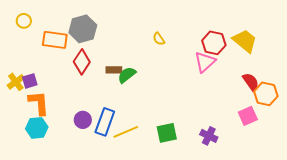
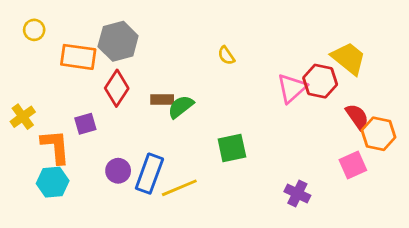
red hexagon: (214, 43) -> (320, 81), moved
purple square: (30, 81) -> (85, 124), moved
green square: (167, 133) -> (232, 148), moved

